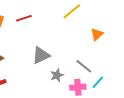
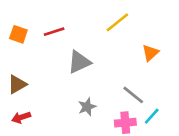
gray triangle: (41, 55) -> (79, 62), moved
gray star: (57, 75) -> (87, 107), moved

